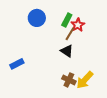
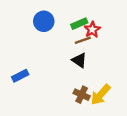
green rectangle: (67, 20) -> (79, 24), turned 40
brown line: (70, 34) -> (83, 40), turned 40

